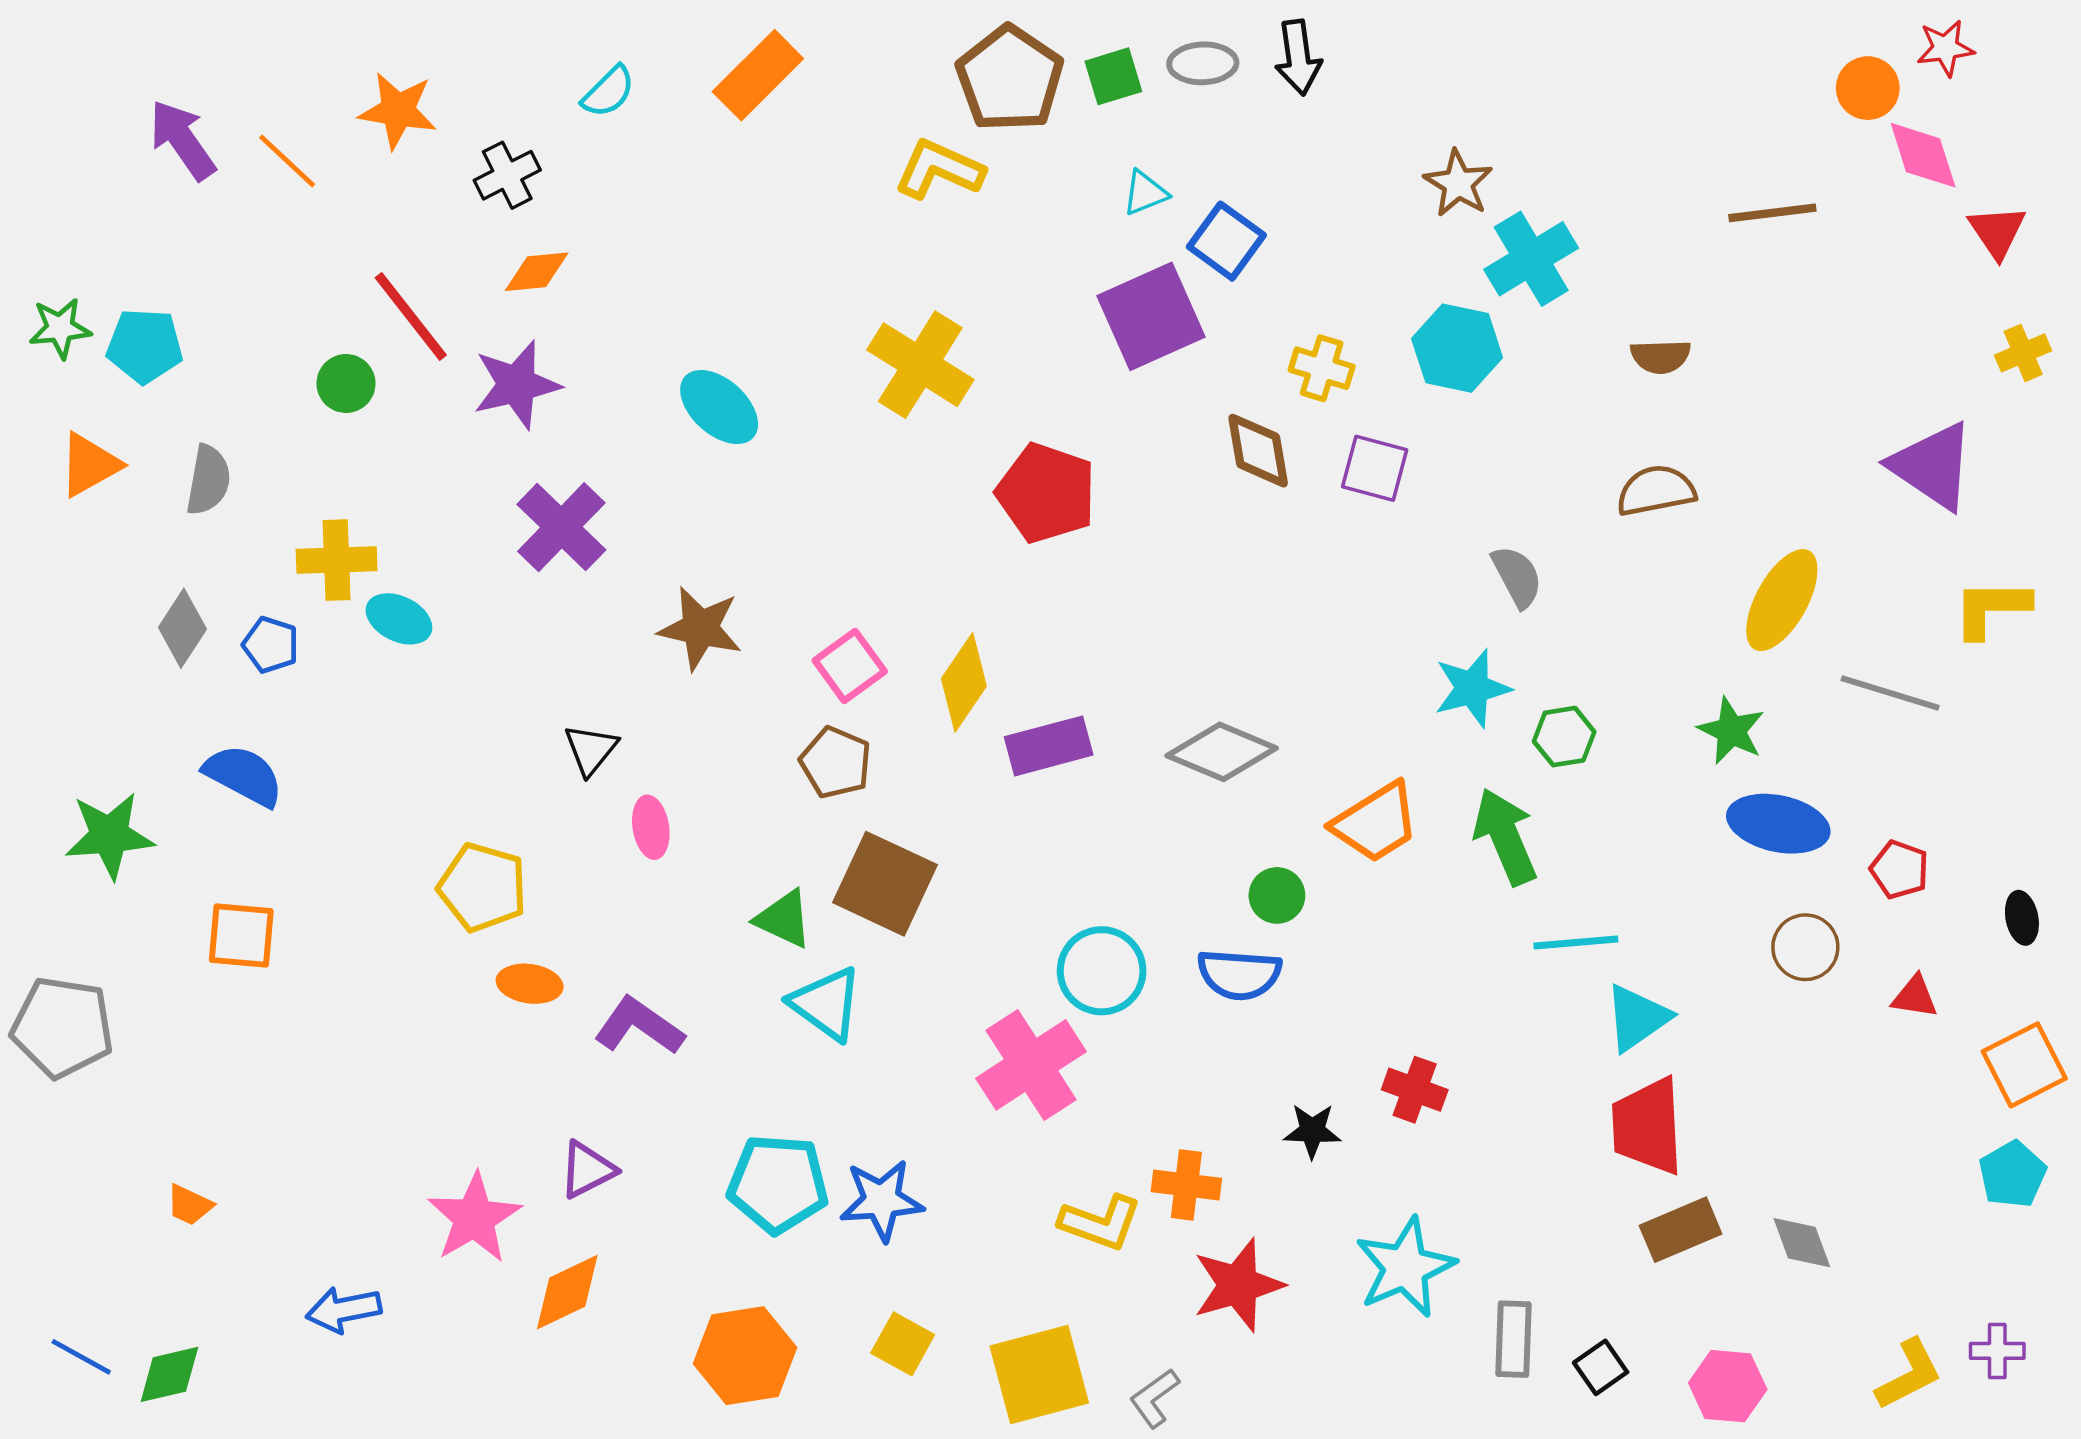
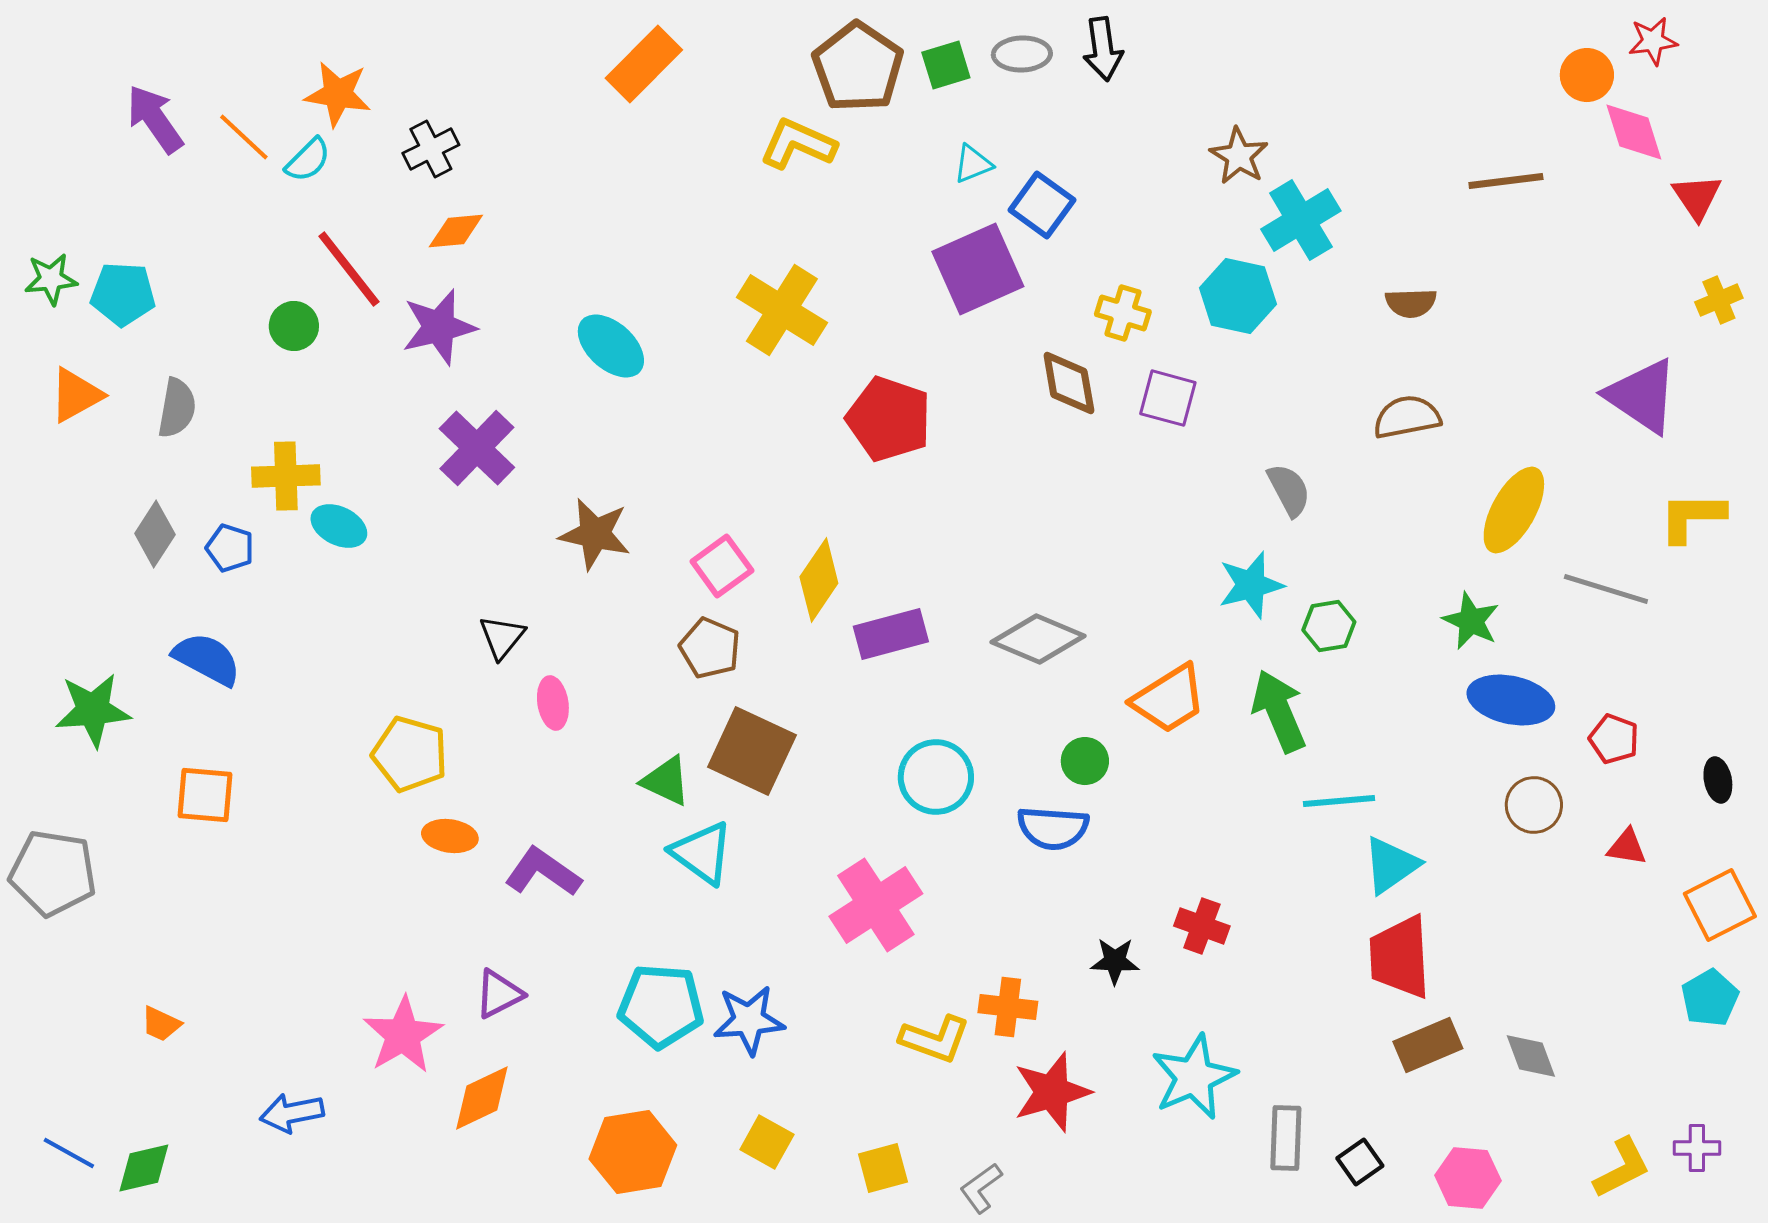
cyan semicircle: (608, 92) -> (308, 160), moved
cyan circle: (1102, 971) -> (936, 777), moved
yellow square: (1039, 1374) -> (883, 1168), size x0.6

